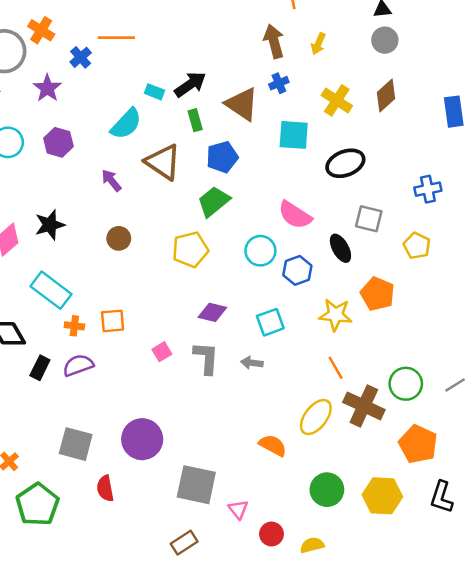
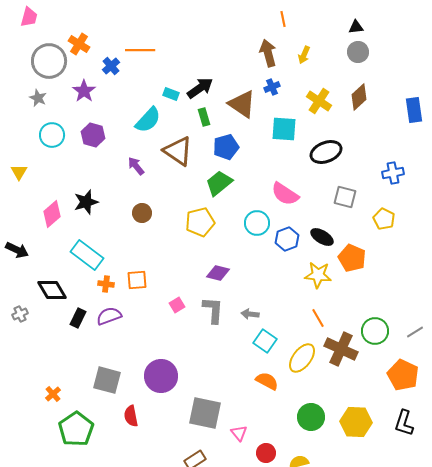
black ellipse: (340, 248) -> (322, 237), moved, turned -30
cyan square: (270, 322) -> (265, 341), moved, turned -35
orange pentagon: (418, 444) -> (403, 375), moved

